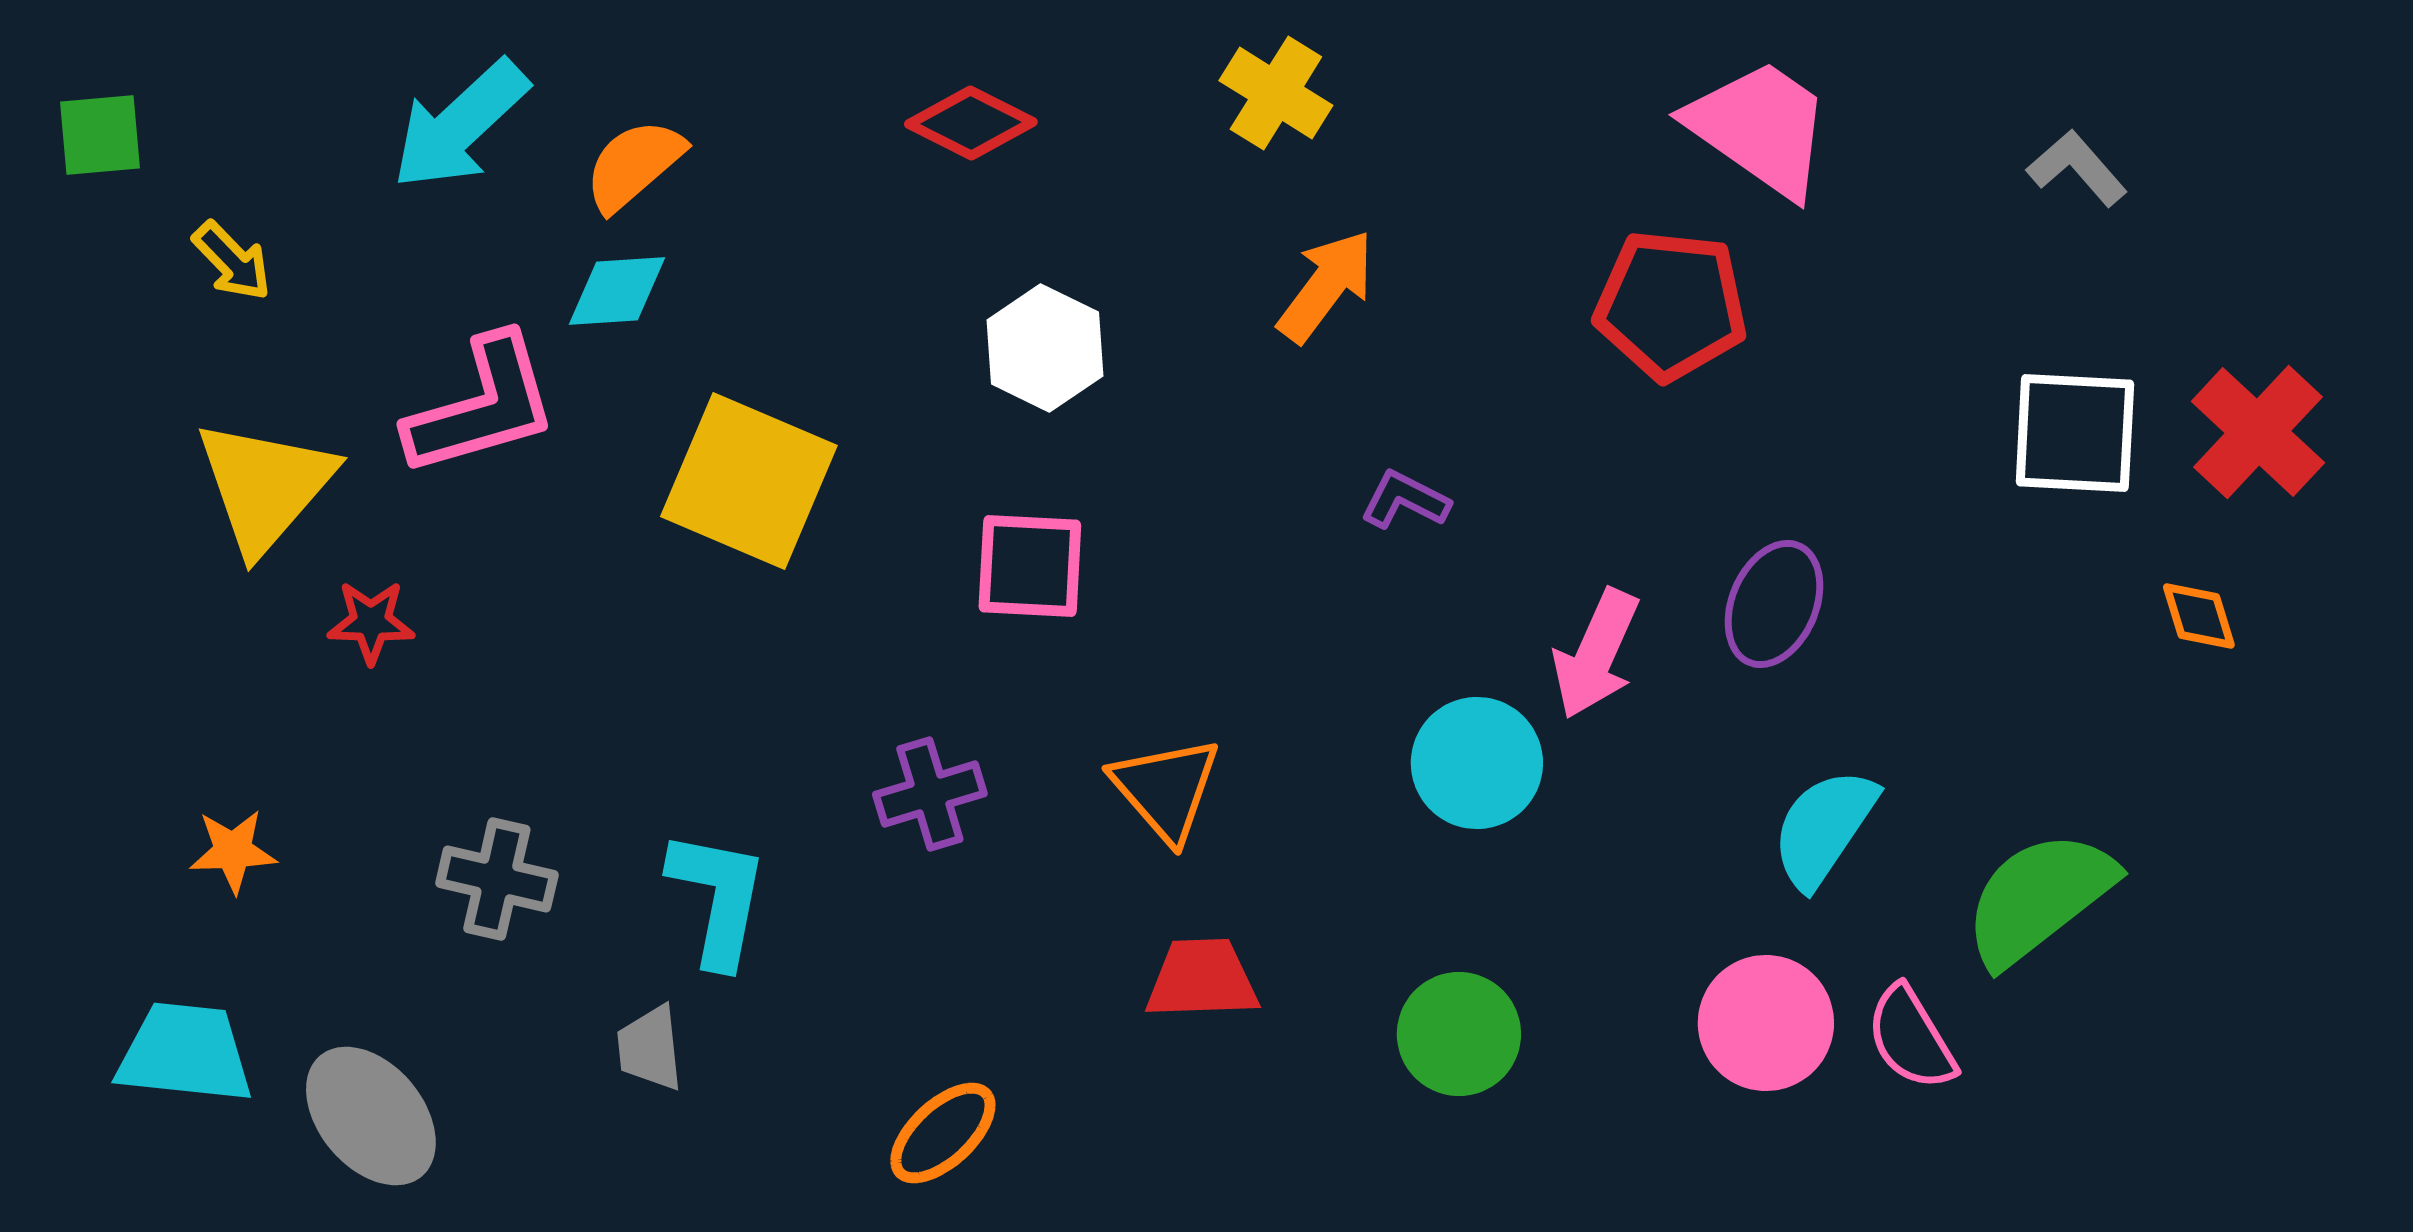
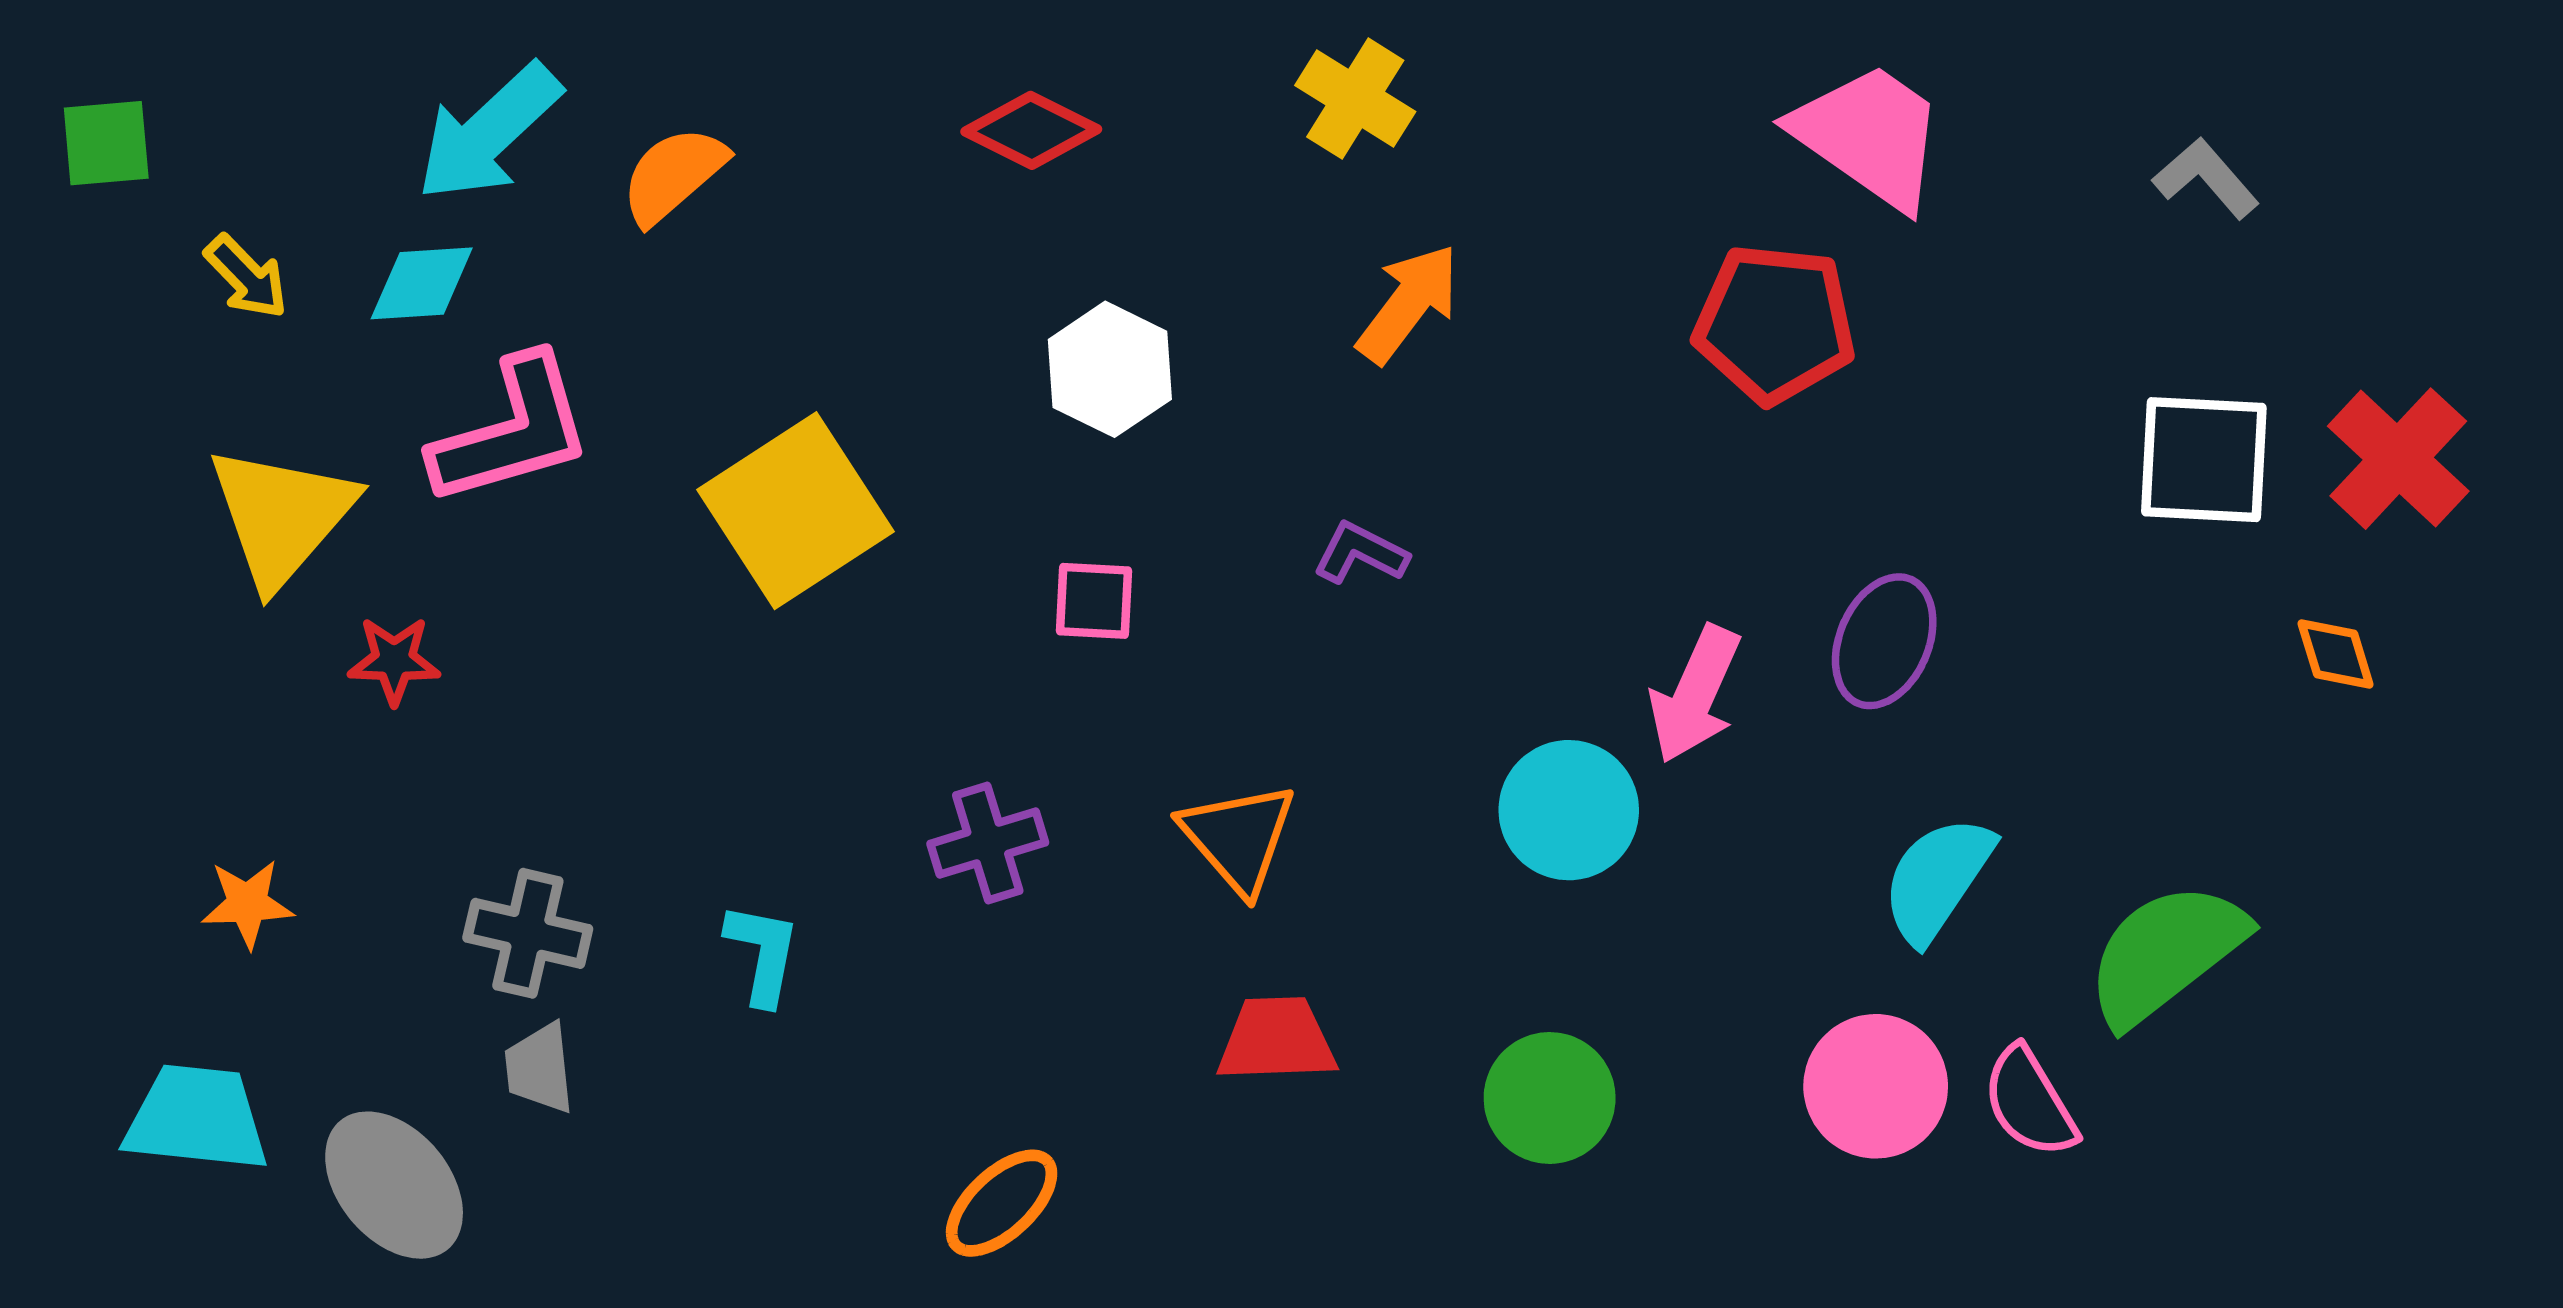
cyan diamond: (617, 291) -> (422, 283), moved
yellow square: (749, 481) -> (796, 511), turned 34
purple L-shape: (1405, 500) -> (1361, 553), moved
pink square: (1030, 566) -> (1094, 601), size x0.7
cyan L-shape: (718, 898) -> (763, 954), size x0.7
gray trapezoid: (650, 1048) -> (540, 1068), moved

